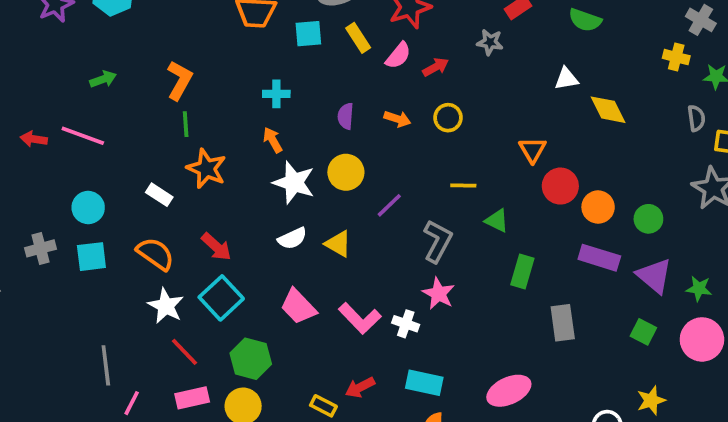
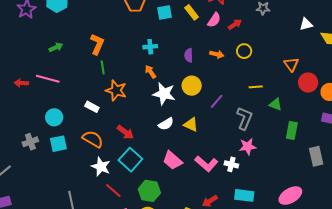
pink star: (439, 294) -> (248, 147), turned -30

